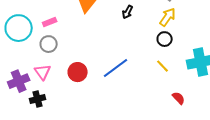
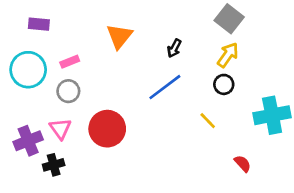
yellow line: (163, 66) -> (208, 121), moved
blue line: (116, 68) -> (165, 87), moved
red circle: (78, 72) -> (107, 129), size x1.4

